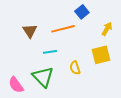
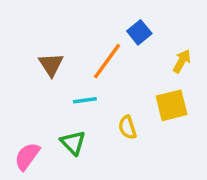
orange line: (63, 29) -> (107, 61), turned -40
green triangle: (43, 77) -> (73, 143), size x0.7
pink semicircle: (16, 85) -> (27, 156), turned 72

